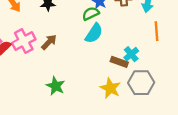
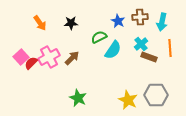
green semicircle: (91, 14) -> (99, 37), moved
cyan cross: (131, 54) -> (141, 44), moved
brown rectangle: (119, 62) -> (149, 57), moved

